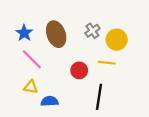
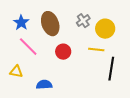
red circle: (79, 70) -> (63, 52), moved
yellow triangle: (31, 87) -> (16, 72), moved
black line: (99, 97) -> (111, 69), moved

